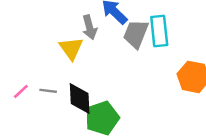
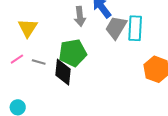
yellow triangle: (71, 48) -> (28, 28), moved
green pentagon: (102, 118) -> (73, 53), moved

